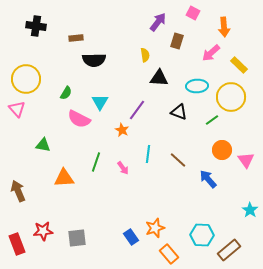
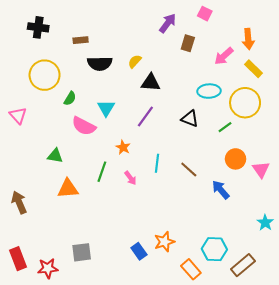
orange arrow: (224, 27) -> (248, 39), moved
yellow semicircle: (145, 55) -> (135, 61), moved, turned -128
black triangle: (159, 78) -> (151, 83), moved
yellow circle: (26, 79) -> (45, 75), moved
orange star: (122, 130) -> (123, 147), moved
green triangle: (43, 145) -> (55, 156), moved
red star: (43, 231) -> (48, 268), moved
orange rectangle: (169, 254) -> (191, 269), moved

